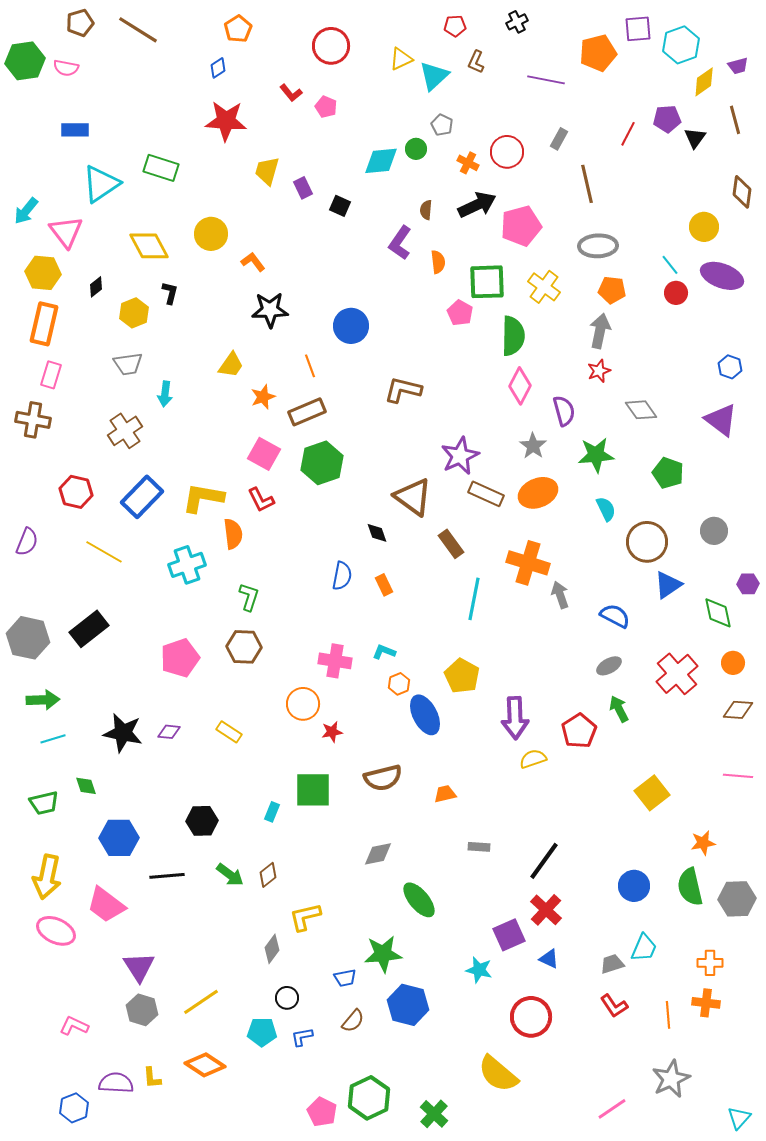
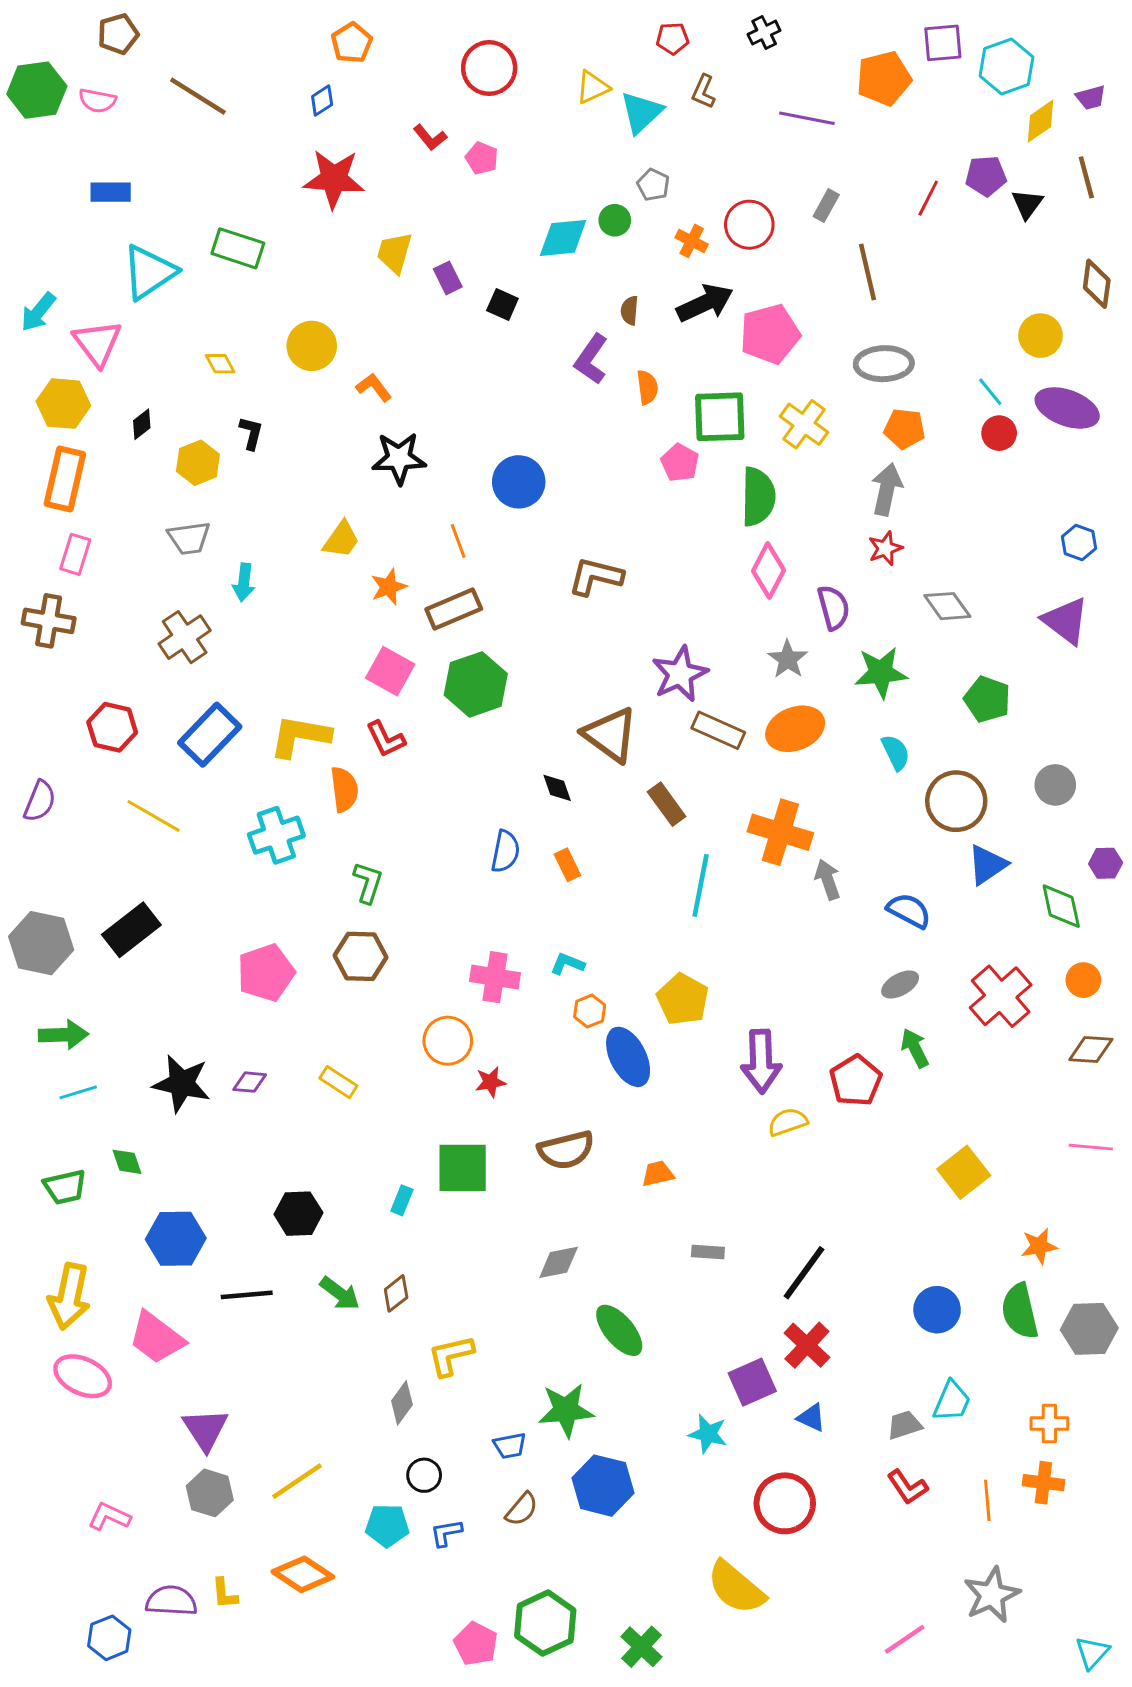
brown line: (138, 30) -> (198, 96), moved
yellow diamond: (149, 246) -> (220, 364), size x0.5

